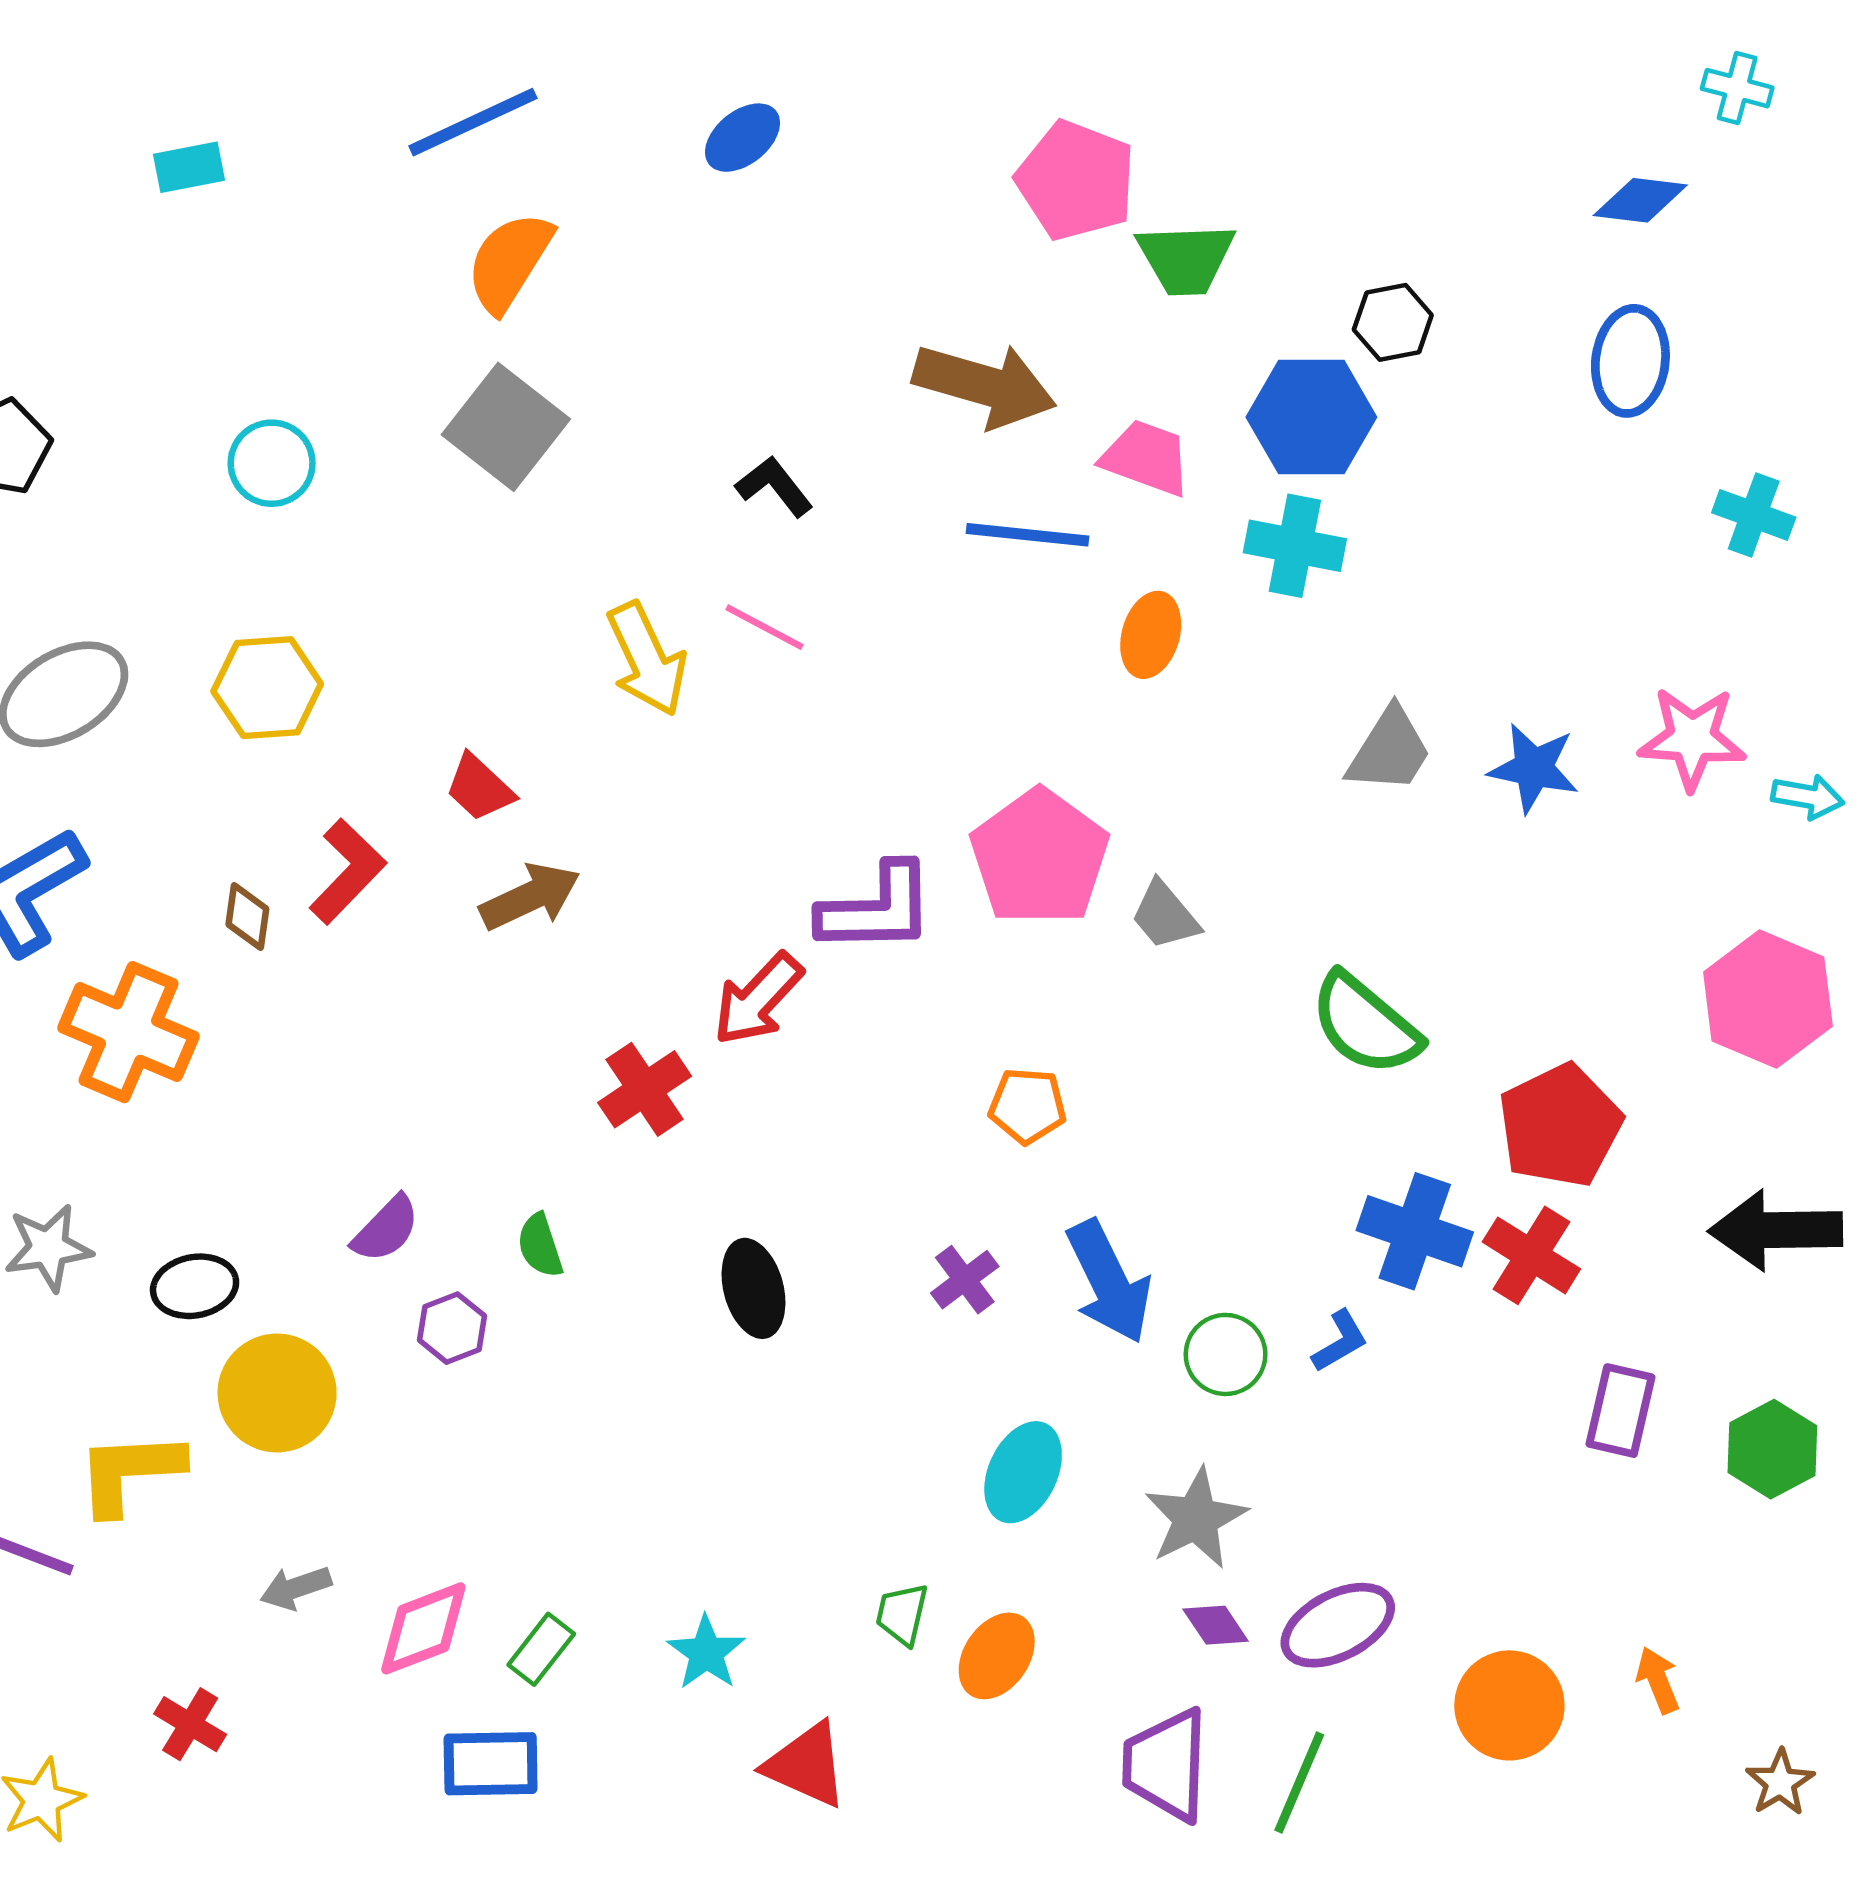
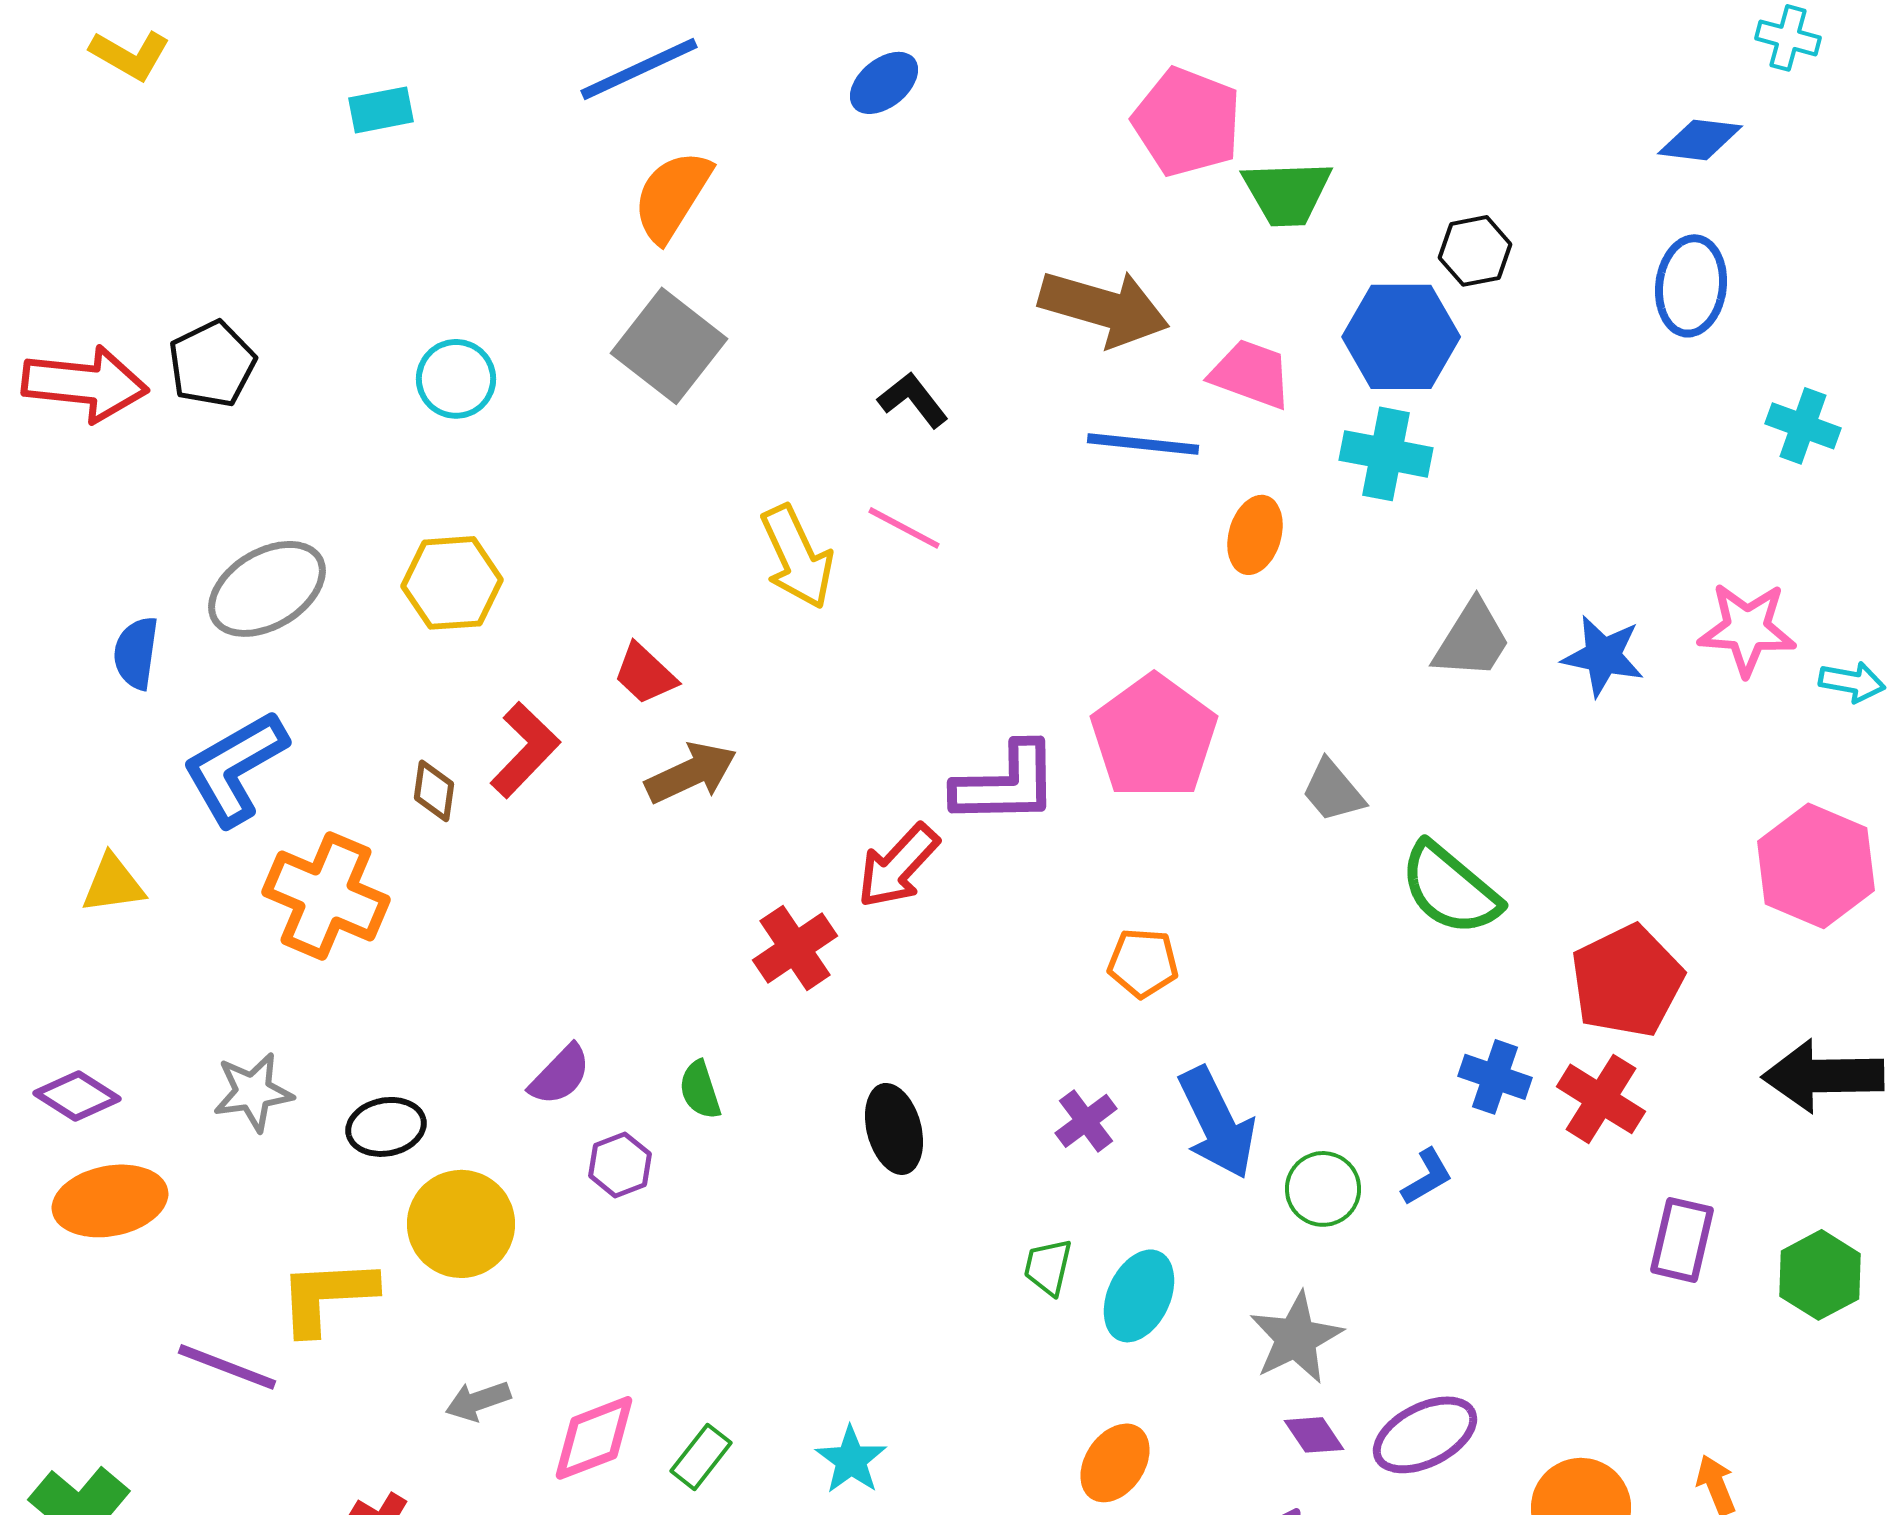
gray trapezoid: (1165, 915) -> (1333, 791), moved
blue cross: (1415, 1231) -> (1495, 1077), size x0.7
green trapezoid: (902, 1614) -> (1048, 1267), moved

